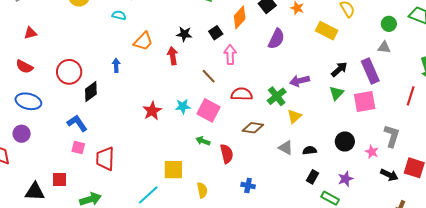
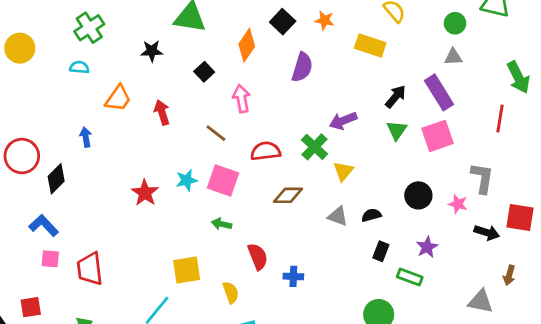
black square: (216, 33) -> (204, 72), moved
black star: (184, 34) -> (152, 51), moved
red semicircle: (227, 154) -> (258, 257), moved

